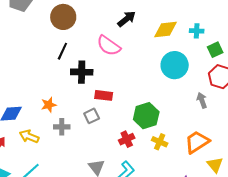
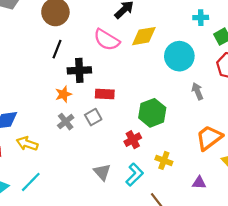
yellow diamond: (165, 29) -> (144, 36), moved
gray arrow: (202, 100) -> (197, 91), moved
orange star: (49, 105) -> (63, 94), moved
gray cross: (62, 127) -> (66, 122), moved, turned -35
yellow cross: (160, 142) -> (164, 160), moved

